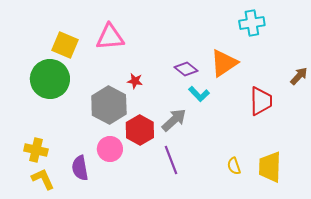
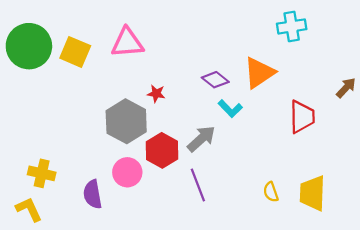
green circle: (50, 79) -> (29, 46), moved
yellow L-shape: (43, 179) -> (29, 209), moved

